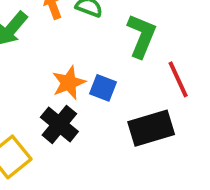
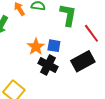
black cross: (59, 124) -> (48, 65), moved

